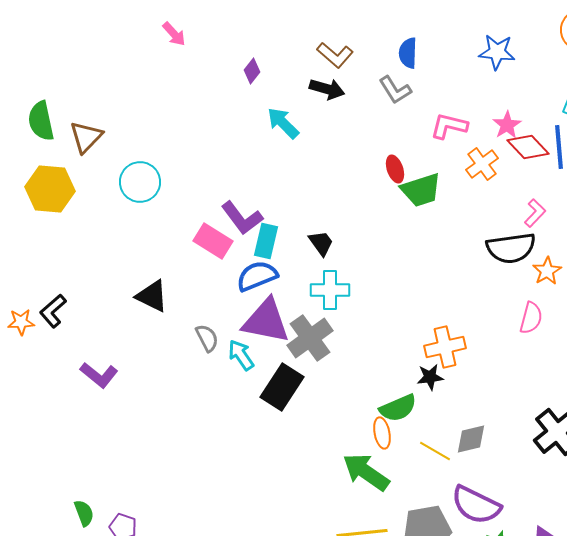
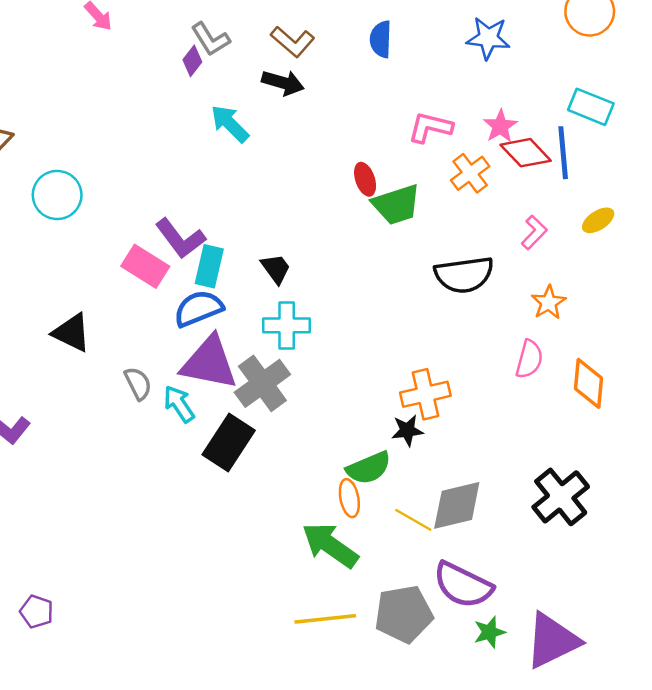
gray L-shape: (395, 90) -> (210, 39), moved
black semicircle: (511, 248) -> (464, 275), moved
gray diamond: (471, 439) -> (457, 505), size x1.4

